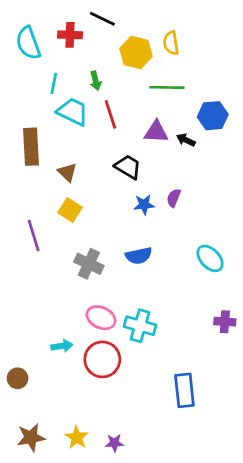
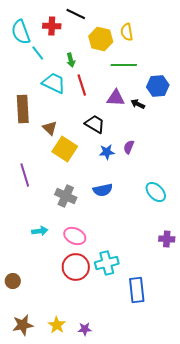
cyan line: (54, 83) -> (38, 53), moved, turned -49
yellow square: (70, 210) -> (65, 149), moved, size x1.4
cyan cross: (140, 326) -> (107, 263), moved, turned -30
cyan arrow: (62, 346) -> (40, 231), moved

